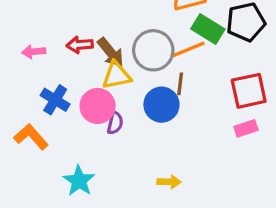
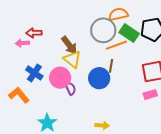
red arrow: (80, 45) -> (34, 33), moved
gray circle: (153, 50) -> (103, 30), moved
yellow triangle: (116, 75) -> (72, 59), turned 48
purple semicircle: (115, 123) -> (70, 88), turned -40

